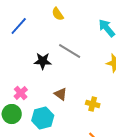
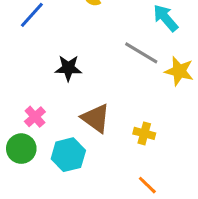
gray line: (70, 51) -> (141, 53), moved
brown triangle: (61, 94) -> (96, 118), size x1.5

